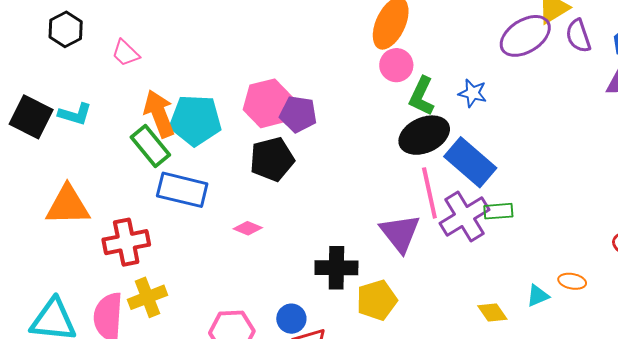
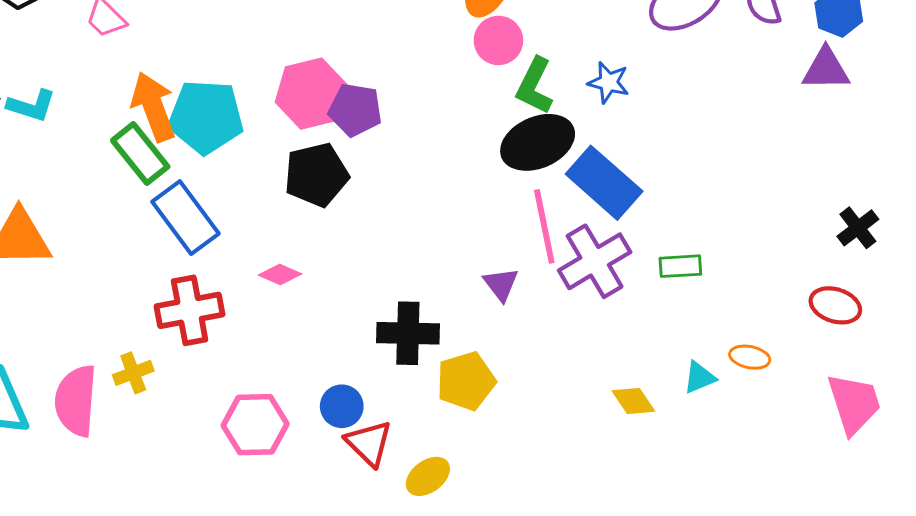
blue rectangle: (182, 190) -> (186, 218), turned 39
green rectangle: (498, 211) -> (680, 266), moved
purple triangle: (400, 233) -> (501, 284), size x0.6
red cross: (126, 242) -> (190, 310), moved
yellow cross: (147, 297) -> (133, 373), size x0.7

